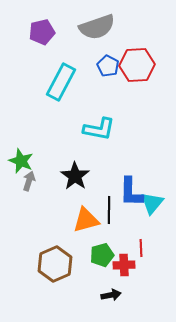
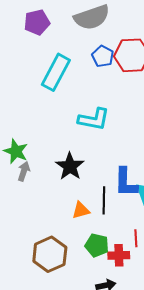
orange triangle: (86, 220) -> (81, 210), size x0.7
green pentagon: (102, 255) -> (97, 245), turned 30

